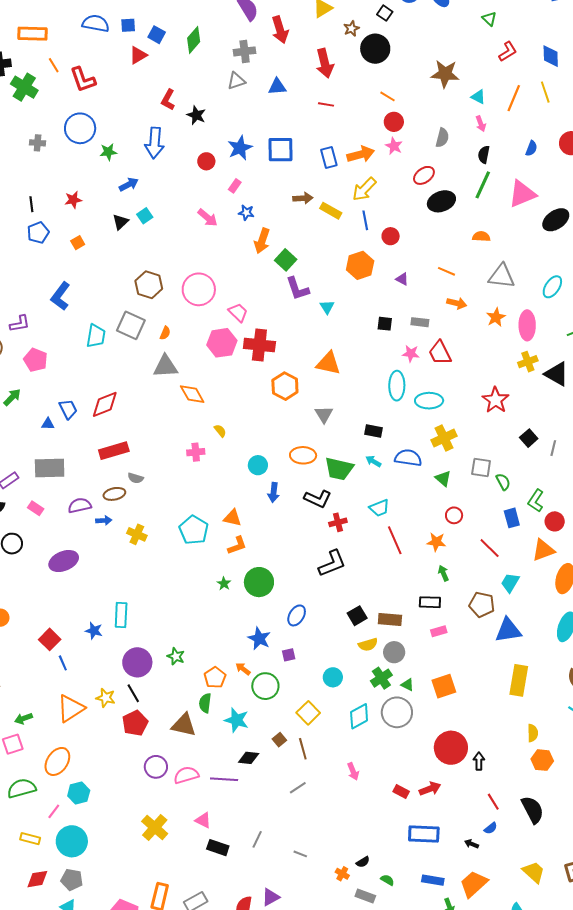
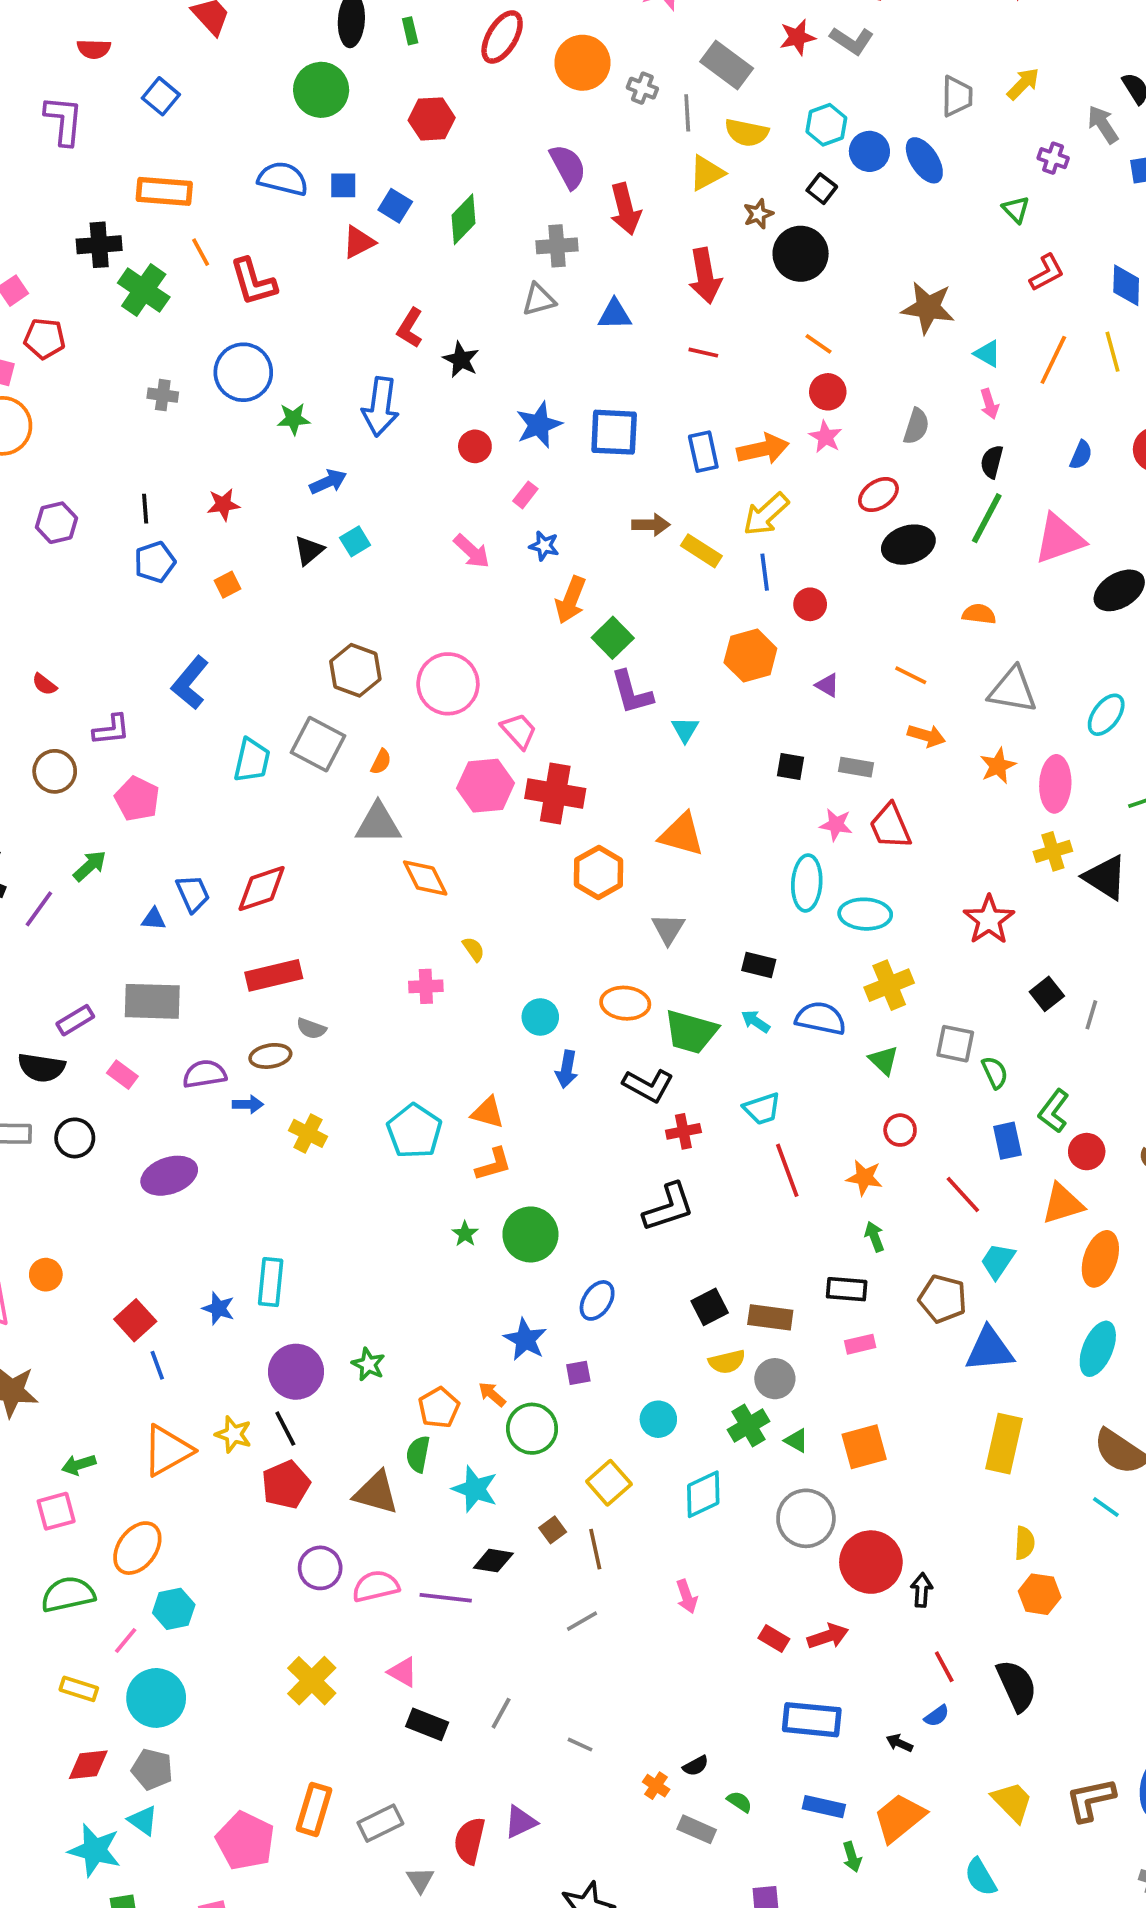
gray circle: (397, 712) -> (806, 1518), moved

